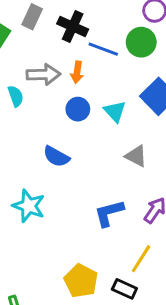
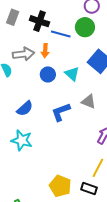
blue semicircle: (56, 157) -> (25, 108), moved, turned -66
blue L-shape: (109, 213) -> (61, 112), moved

